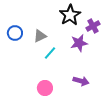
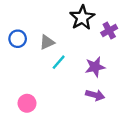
purple star: (79, 43) -> (95, 67), moved
pink circle: (45, 88) -> (27, 103), moved

